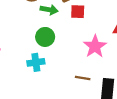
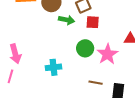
green circle: (45, 37) -> (85, 48), moved

